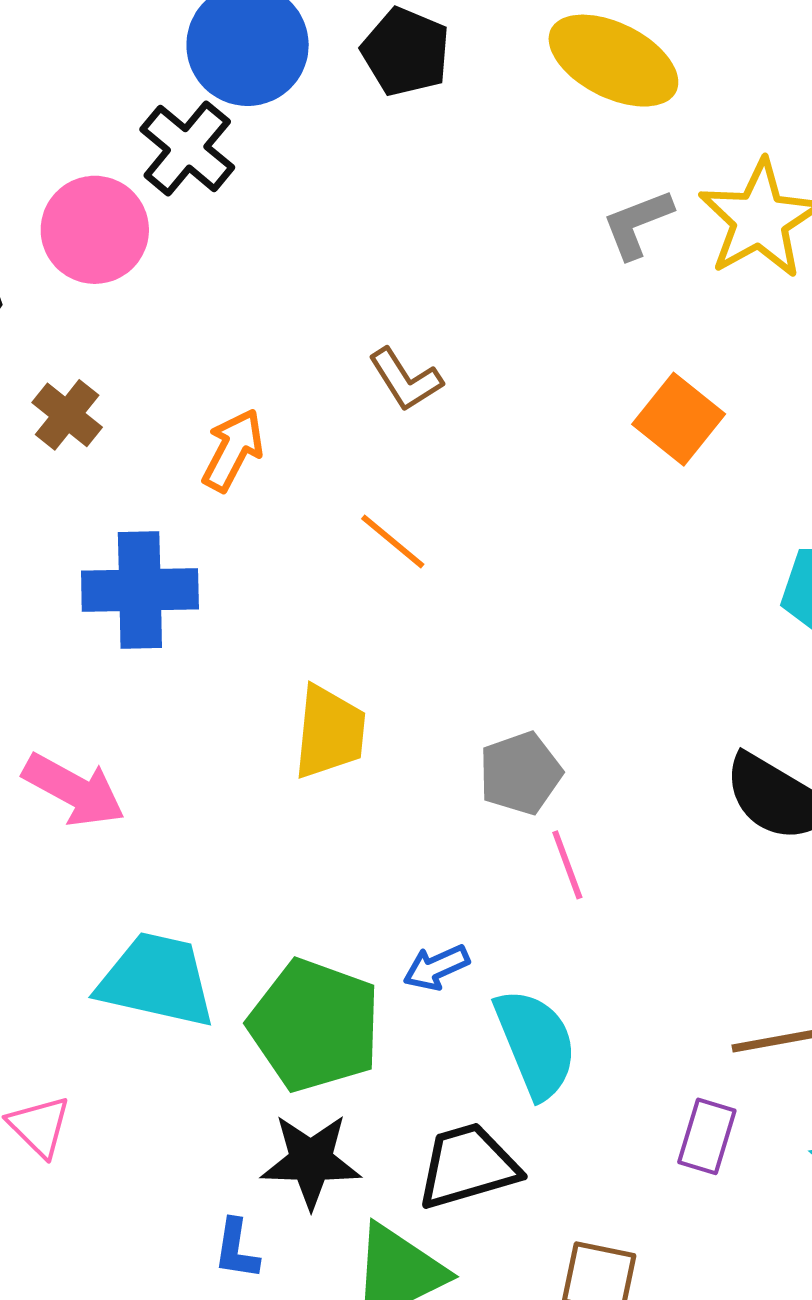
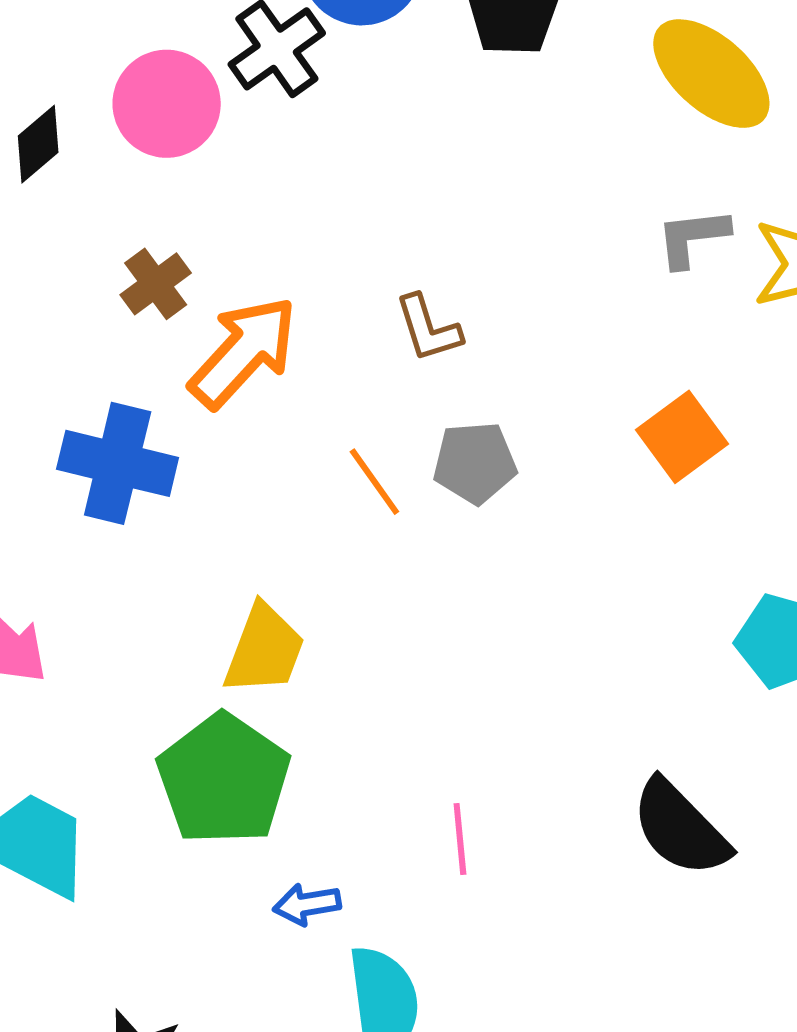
brown cross: (67, 415) -> (156, 284), moved
orange arrow: (233, 450) -> (243, 352), size x1.5
gray pentagon: (520, 773) -> (475, 463), moved
green pentagon: (315, 1025) -> (224, 779), moved

